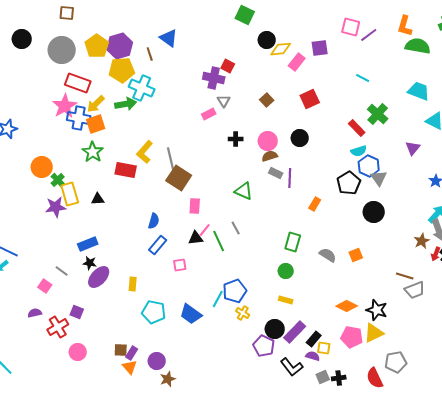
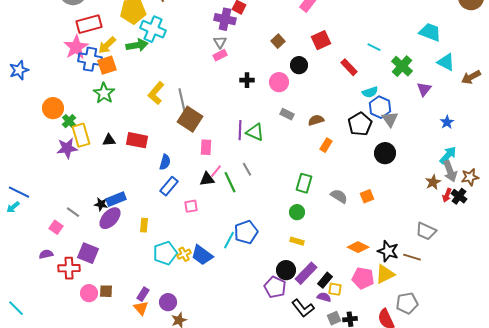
cyan line: (363, 78) -> (374, 47), moved
red rectangle: (78, 83) -> (89, 24), turned -35
gray triangle: (224, 101) -> (220, 42), moved
green cross: (378, 114) -> (402, 66), moved
red rectangle: (357, 128) -> (349, 67), moved
black circle: (300, 138) -> (299, 65), moved
brown semicircle: (270, 156) -> (316, 120), moved
red rectangle: (126, 170) -> (137, 140), moved
purple line: (290, 178) -> (240, 130), moved
blue rectangle: (88, 244) -> (116, 199), moved
brown line: (405, 276) -> (412, 257), moved
gray trapezoid: (415, 290) -> (426, 231), turned 45
purple square: (77, 312) -> (88, 253), size x1.5
cyan pentagon: (154, 312) -> (165, 253), turned -30
yellow cross: (243, 313) -> (184, 254), moved, turned 32
red cross: (58, 327) -> (69, 268), turned 30
brown square: (121, 350) -> (106, 291), moved

